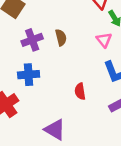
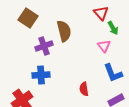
brown semicircle: (61, 38) -> (64, 31), moved, size x1.5

